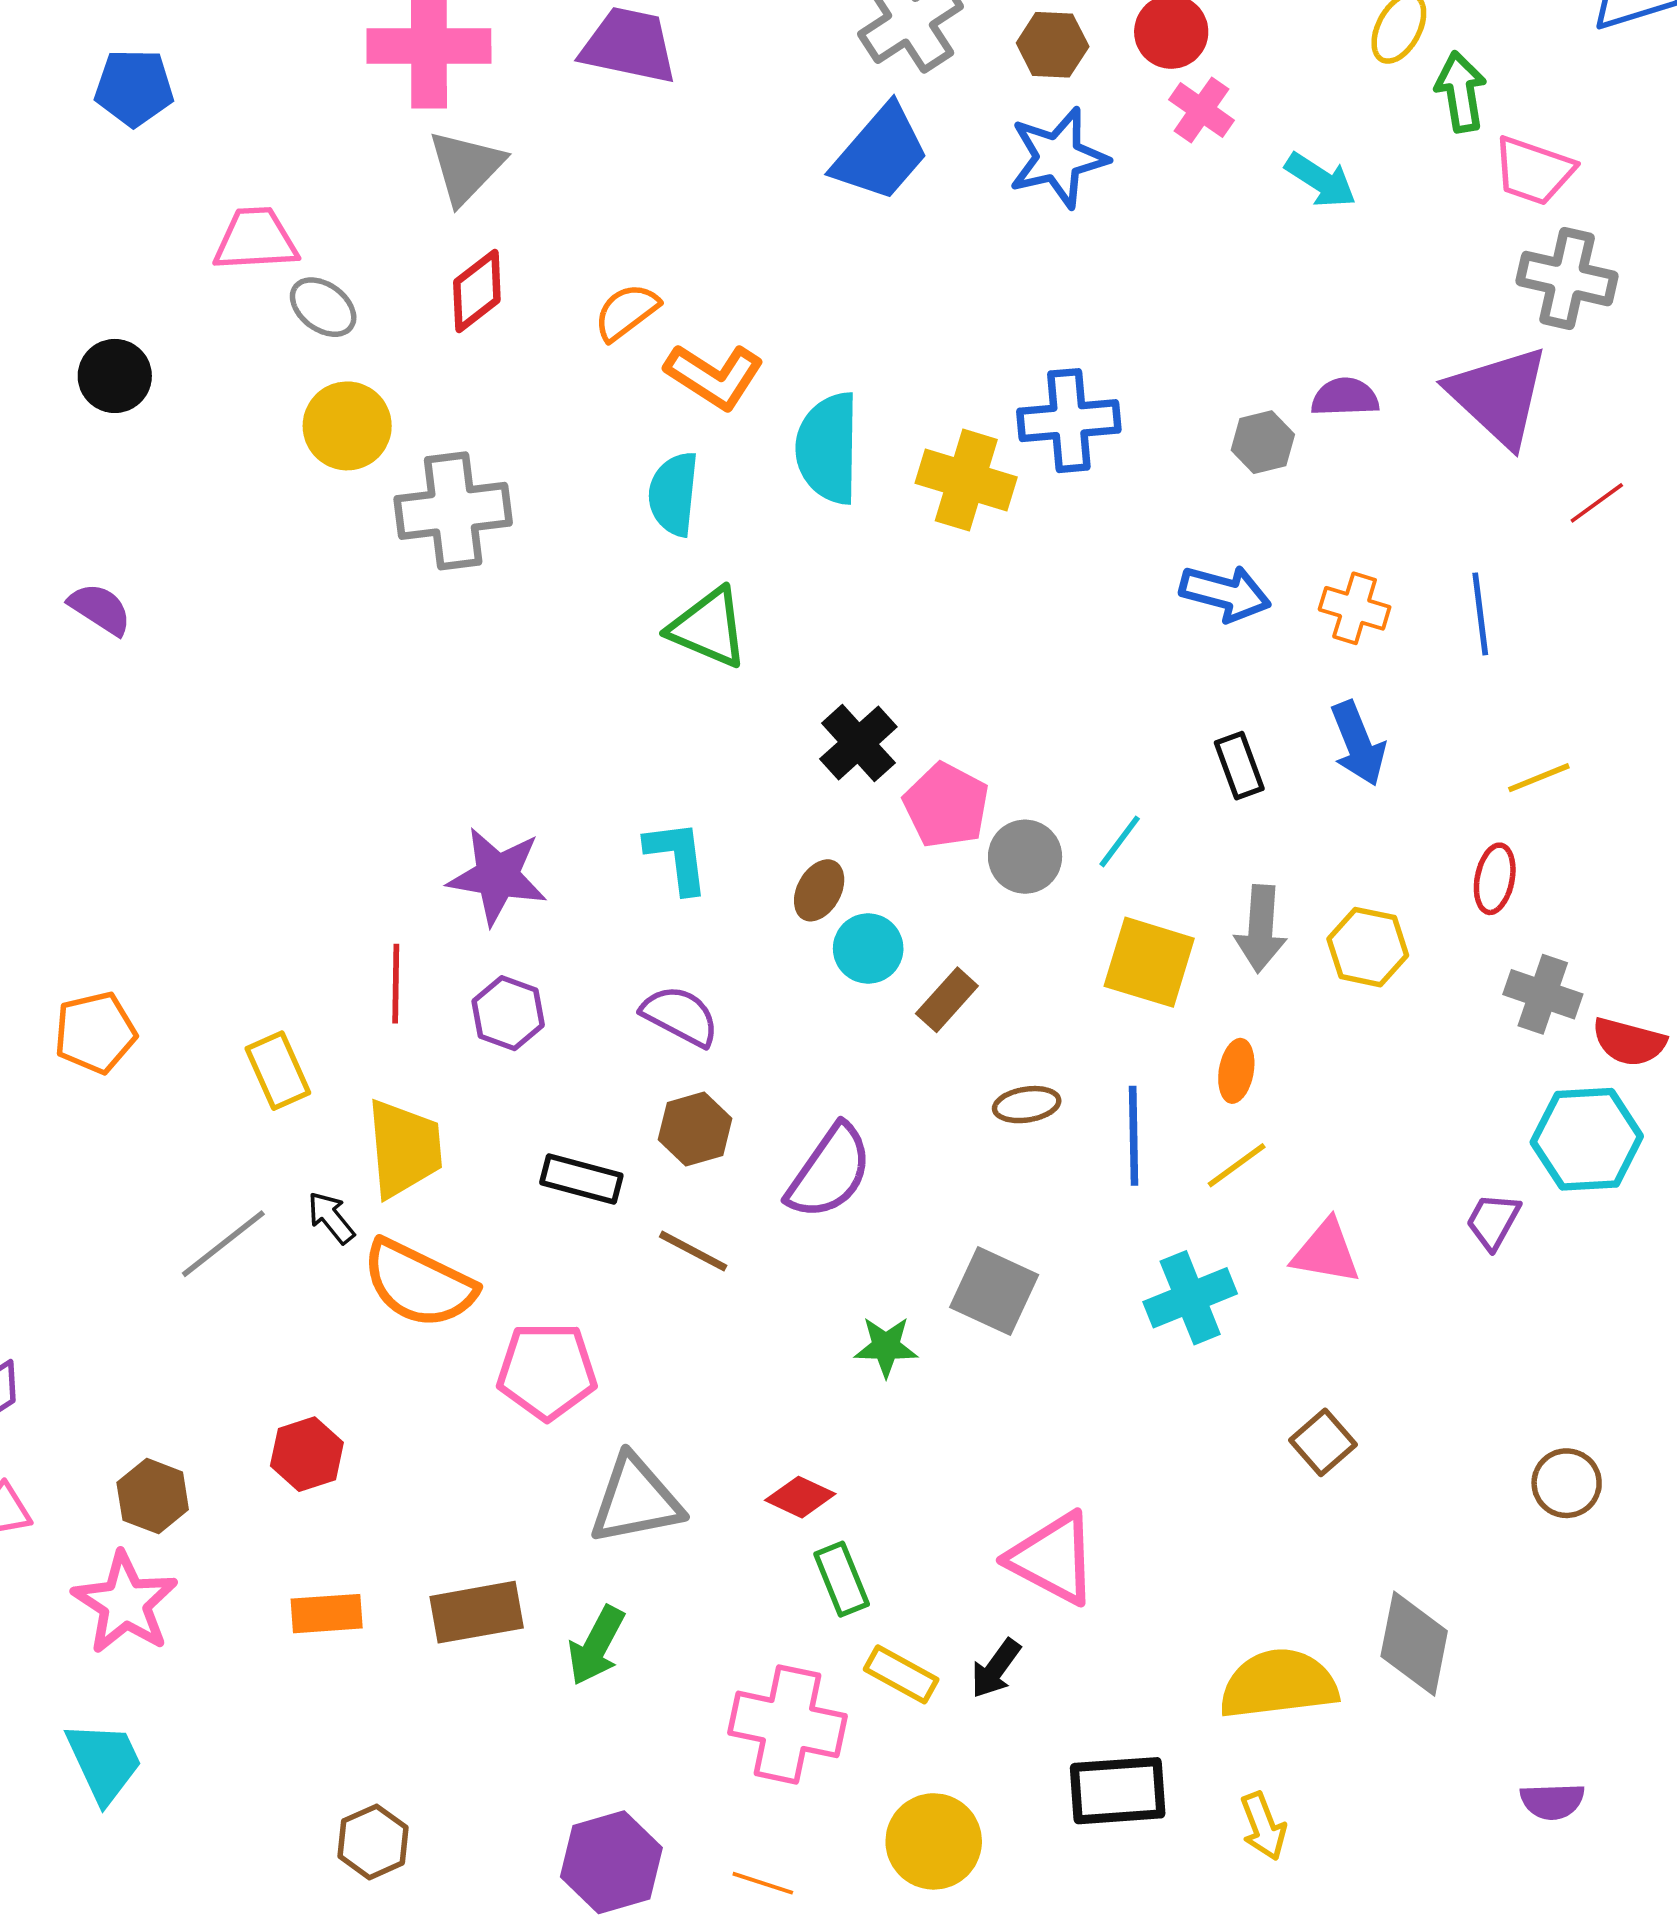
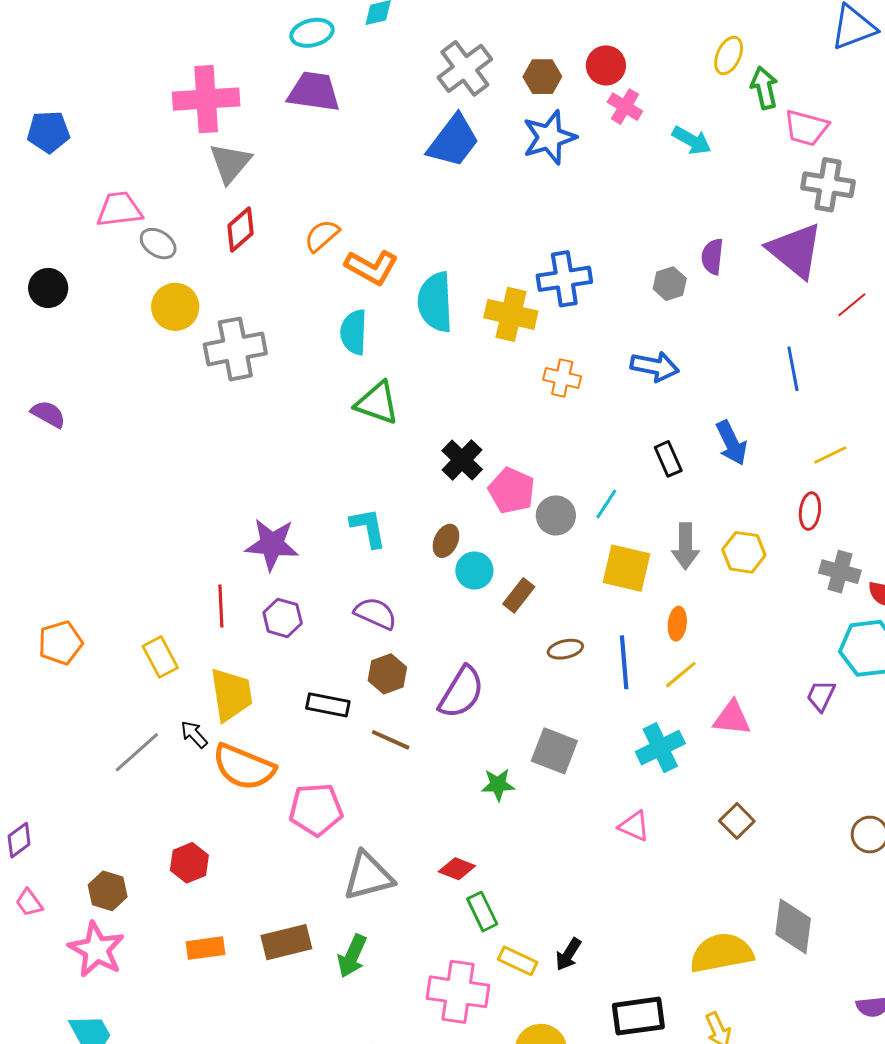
purple semicircle: (1345, 397) -> (712, 257), turned -78
orange cross: (1355, 608) -> (562, 378), moved
pink triangle: (1053, 1558) -> (634, 826), moved, size x0.6

